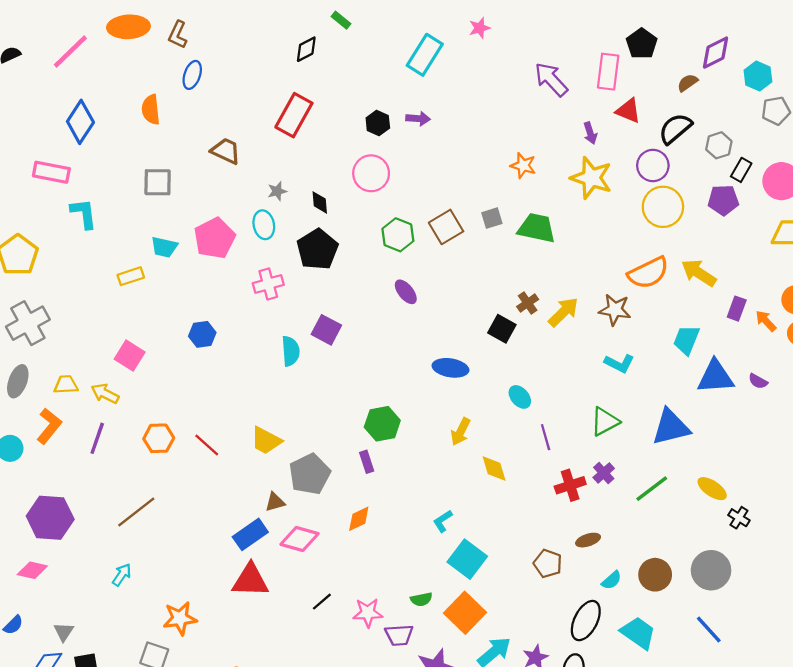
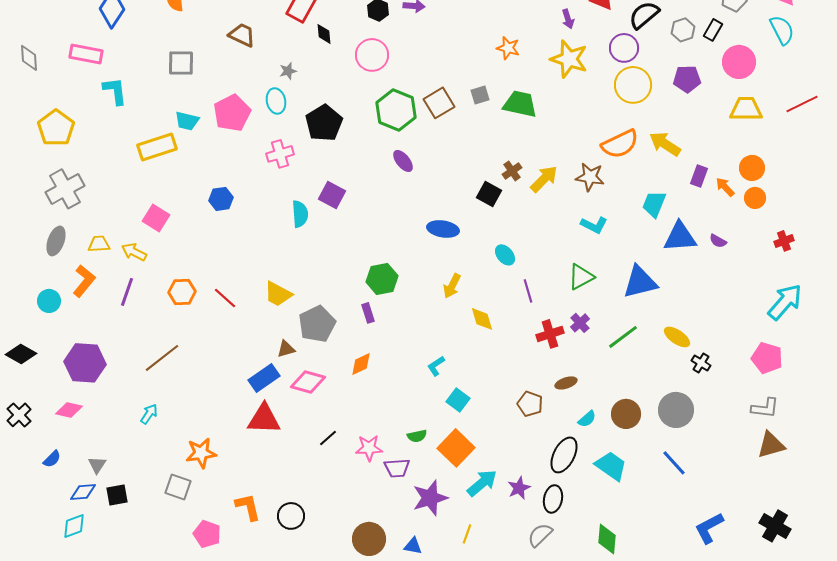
black rectangle: (741, 170) -> (713, 30), moved
black diamond: (320, 202) -> (324, 34), moved
green hexagon: (398, 235) -> (396, 110), size x1.4
yellow rectangle: (131, 276) -> (157, 147), size x1.6
cyan square: (467, 559) -> (458, 400), size x0.7

